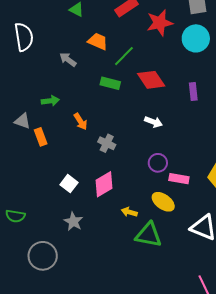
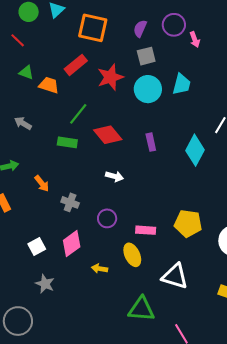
orange trapezoid: (98, 41) -> (49, 85), moved
purple circle: (158, 163) -> (107, 218), moved
white square: (69, 184) -> (37, 246), turned 30
yellow ellipse: (163, 202) -> (132, 255), turned 35
green triangle: (148, 235) -> (141, 309), moved

